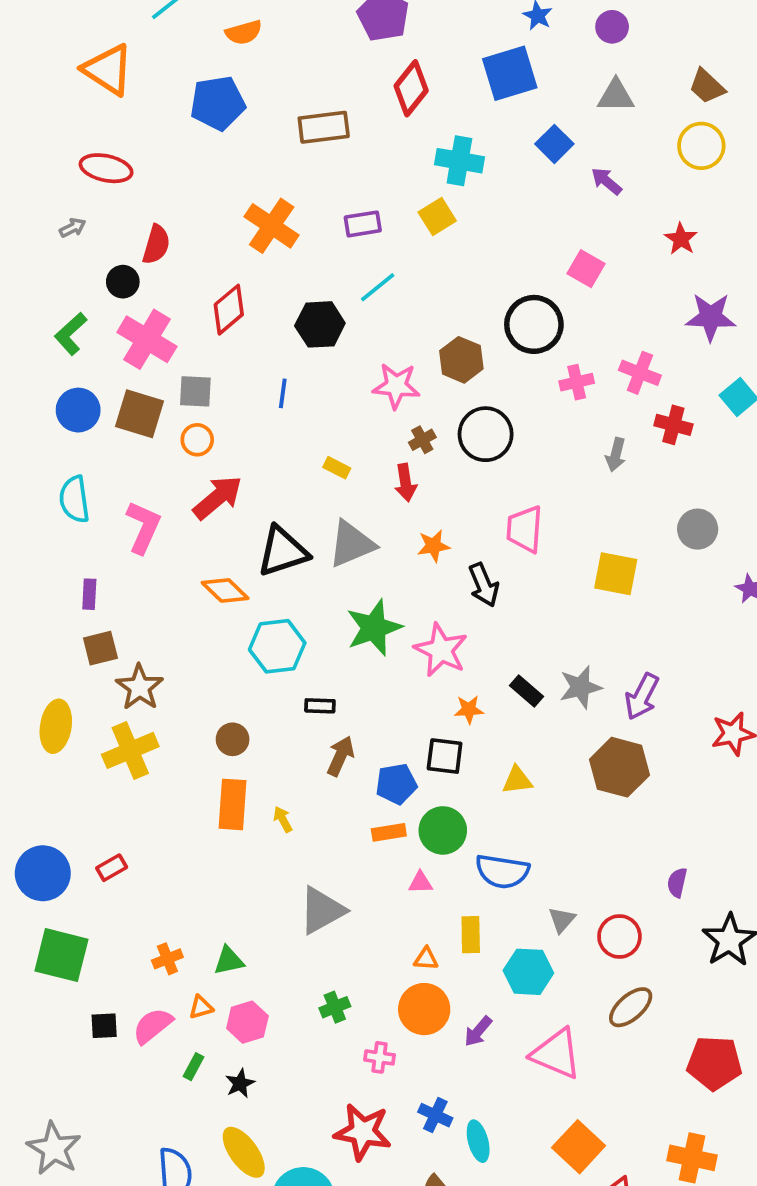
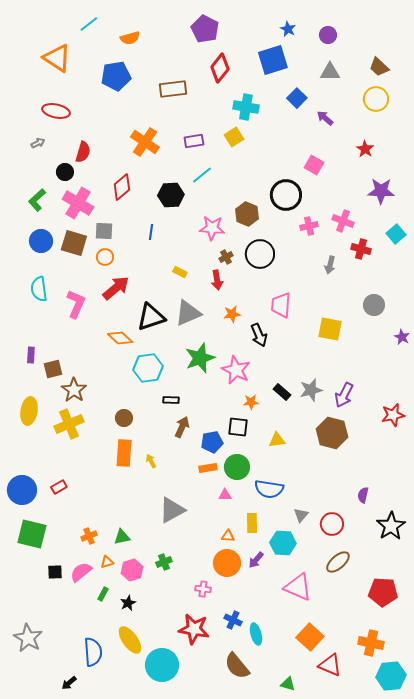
purple rectangle: (89, 594) -> (31, 355), moved
green cross: (335, 1007) -> (164, 562), moved
purple arrow: (478, 1031) -> (256, 560), moved

